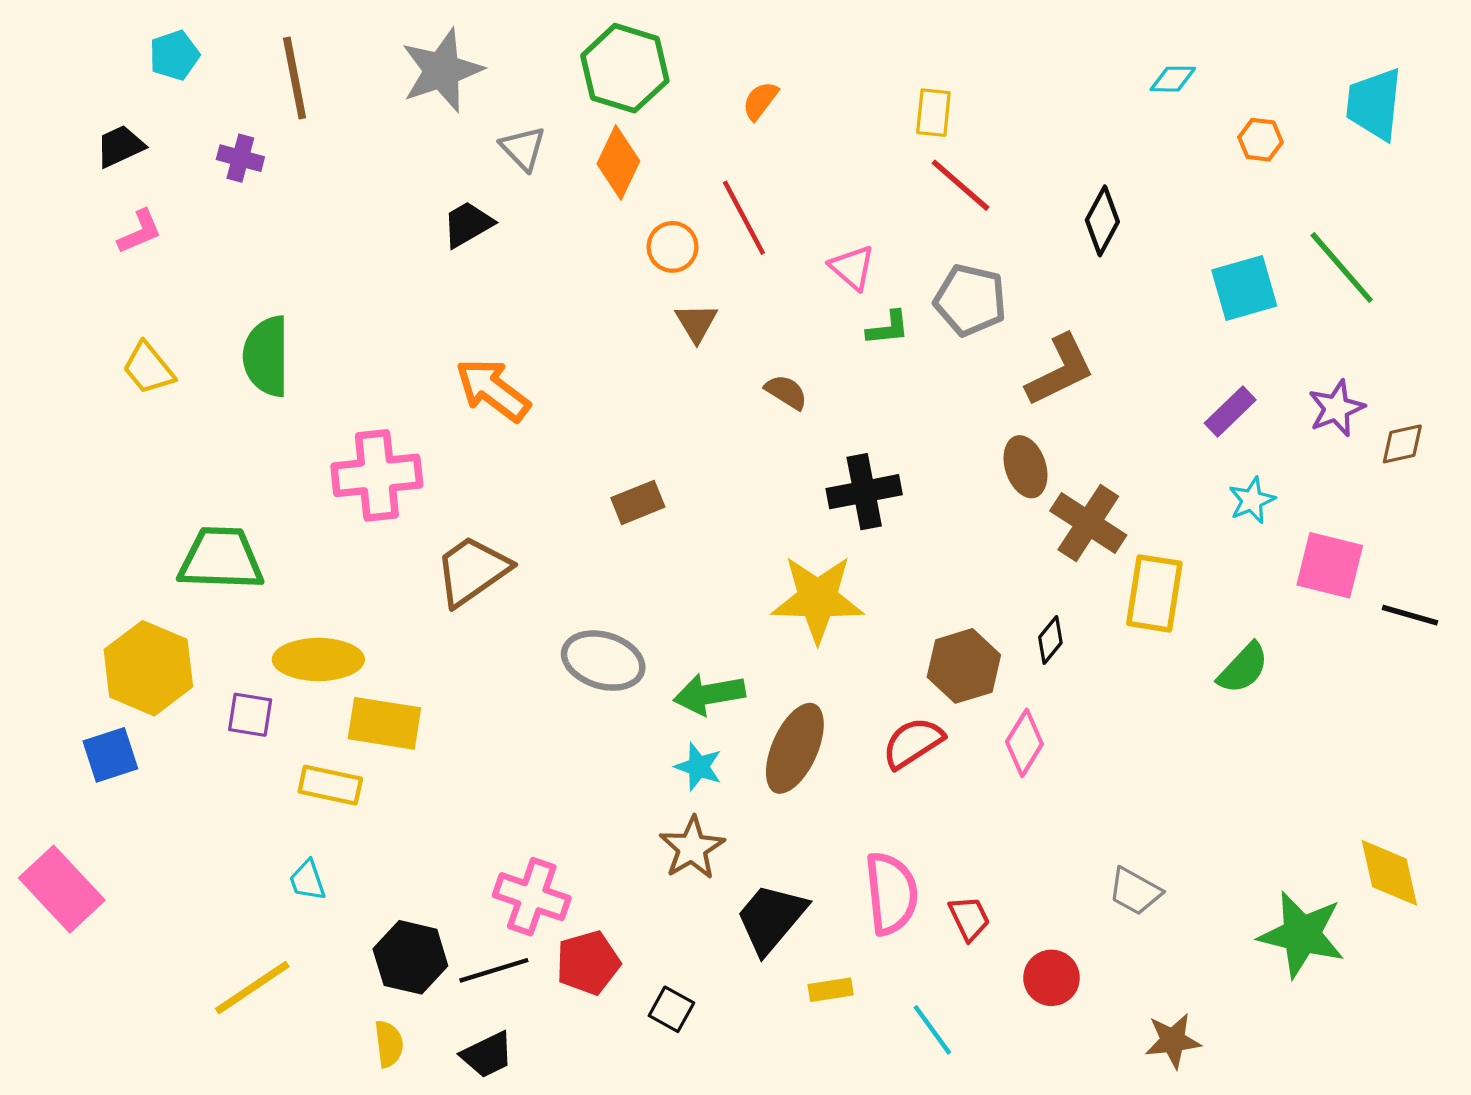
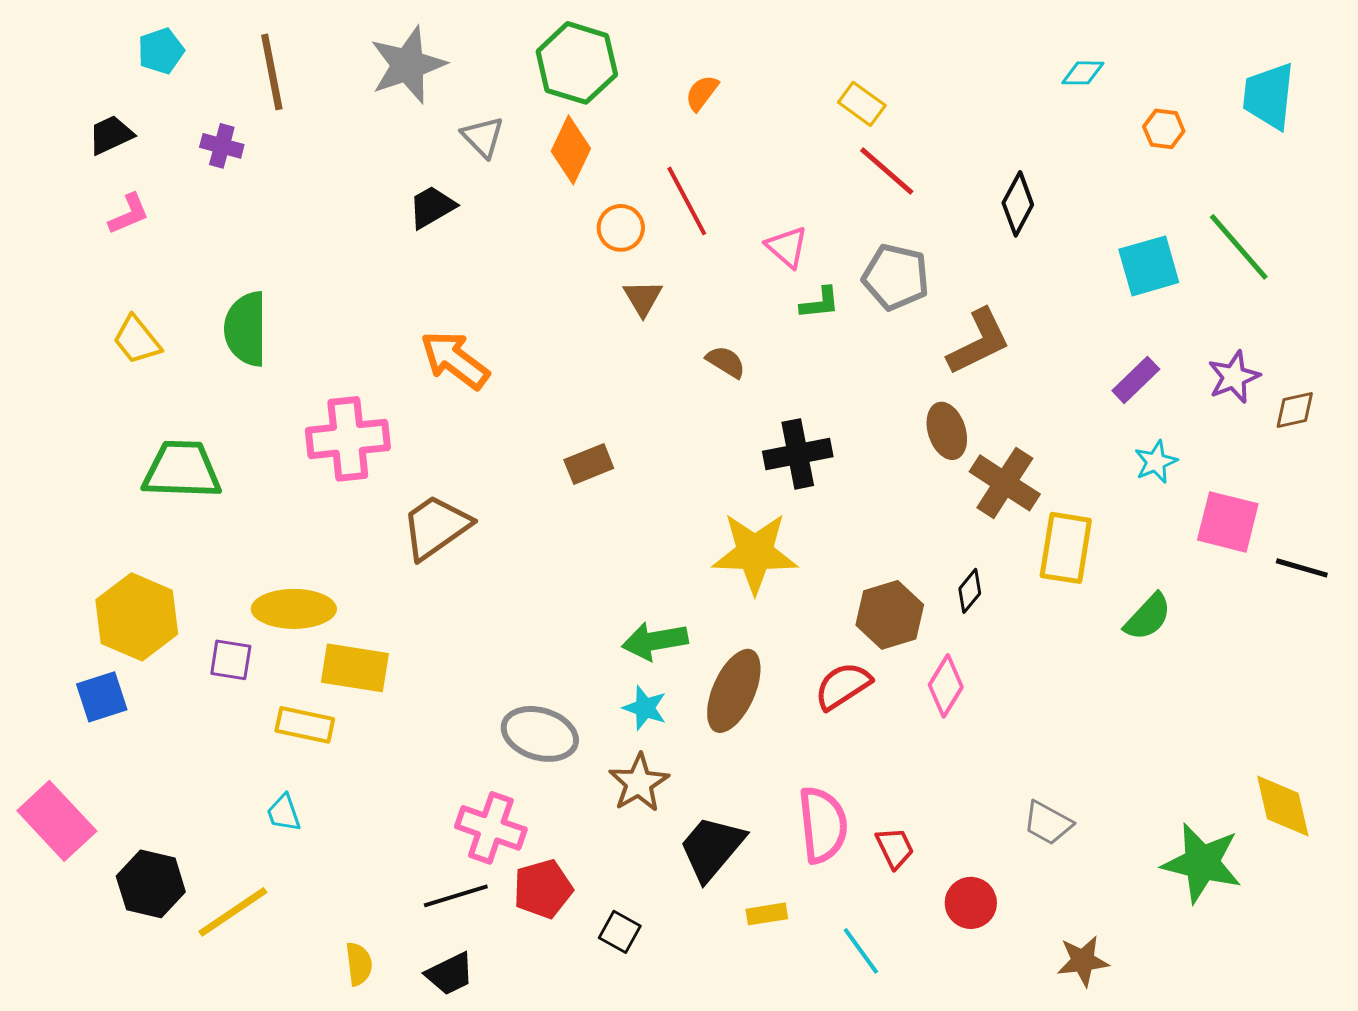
yellow rectangle: (933, 113) -> (862, 104), turned -60
green trapezoid: (221, 559) -> (182, 470), moved
gray ellipse: (603, 661) -> (540, 734), moved
black hexagon: (410, 957) -> (151, 884), moved

